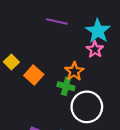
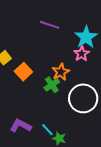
green cross: (66, 86) -> (52, 85), turned 35
white circle: (87, 107) -> (83, 98), moved

